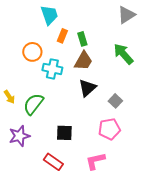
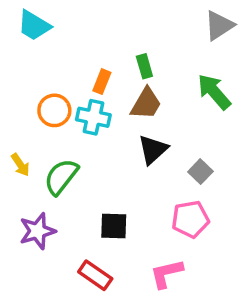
cyan trapezoid: (49, 15) -> (34, 25), moved, turned 140
orange rectangle: (62, 36) -> (102, 82), moved
orange circle: (32, 52) -> (54, 110), moved

